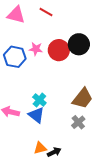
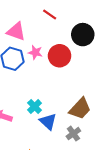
pink triangle: (16, 15) -> (16, 31), moved
black circle: (79, 44) -> (83, 35), moved
blue triangle: (36, 115) -> (48, 122), moved

